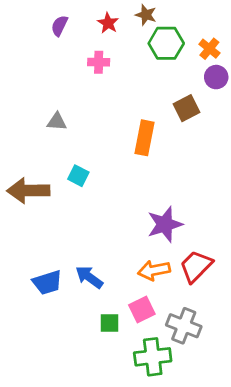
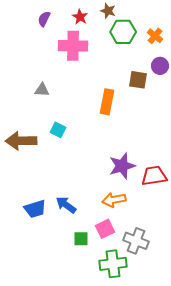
pink cross: (99, 62) -> (73, 46), size x1.8
purple circle: (216, 77) -> (160, 66), moved
brown square: (186, 108) -> (138, 80), turned 36
red trapezoid: (196, 266) -> (154, 176), moved, turned 36

